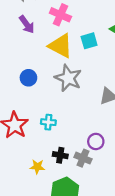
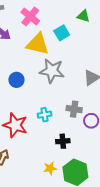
pink cross: (60, 15) -> (30, 16), turned 30
gray cross: (83, 158) -> (74, 109), moved
yellow star: (37, 167) -> (50, 168), moved

